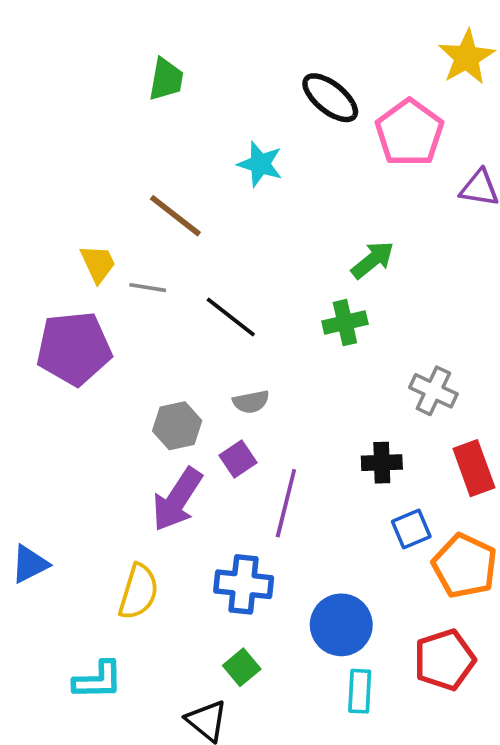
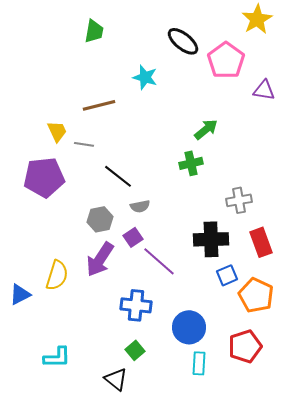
brown line: (175, 216) -> (99, 105), turned -52
black line: (231, 317) -> (118, 176), moved
gray cross: (433, 391) -> (239, 200), turned -35
black cross: (382, 463) -> (211, 239), size x1.6
purple line: (286, 503) -> (159, 261), turned -63
yellow semicircle: (138, 592) -> (57, 275), moved

